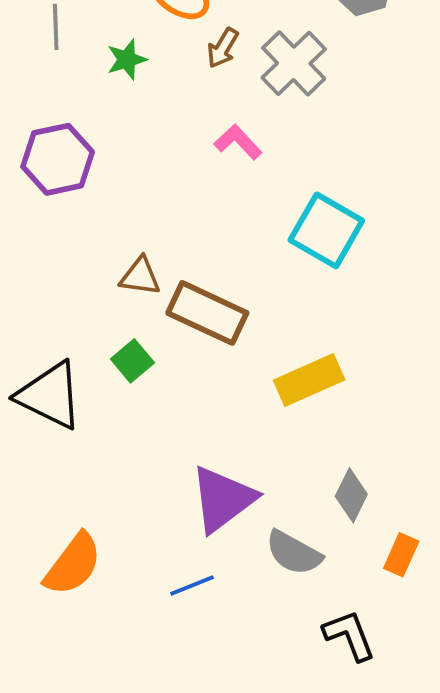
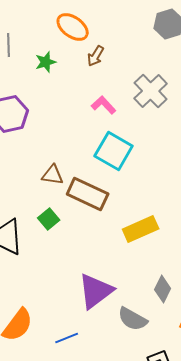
gray cross: (294, 63) -> (151, 91), moved
cyan square: (326, 230) -> (114, 151), moved
blue line: (192, 585) -> (67, 338), moved

